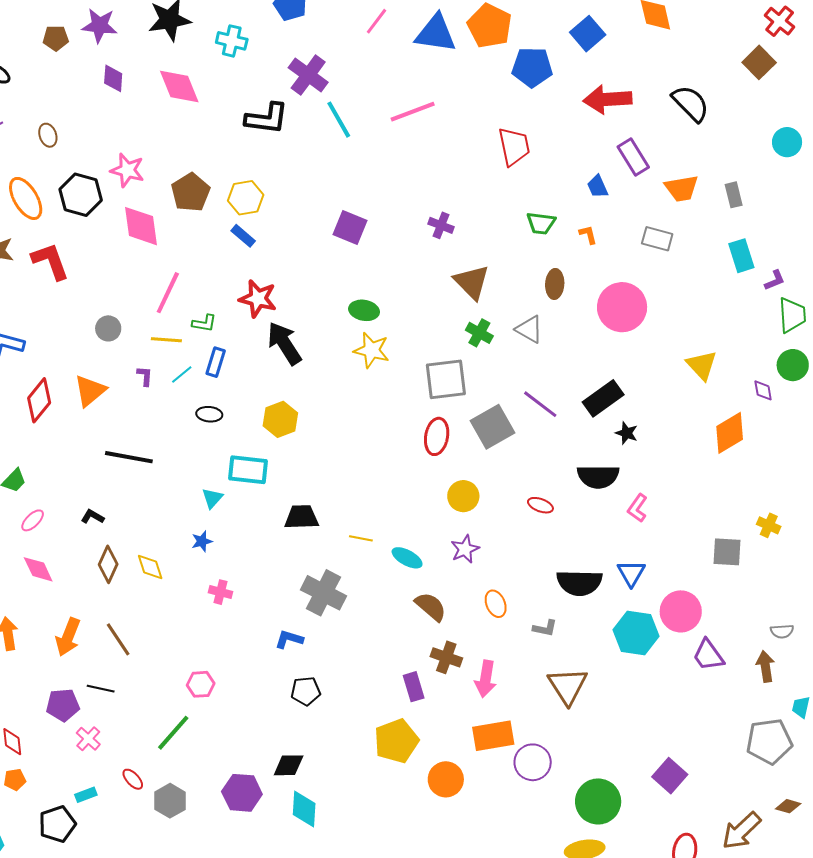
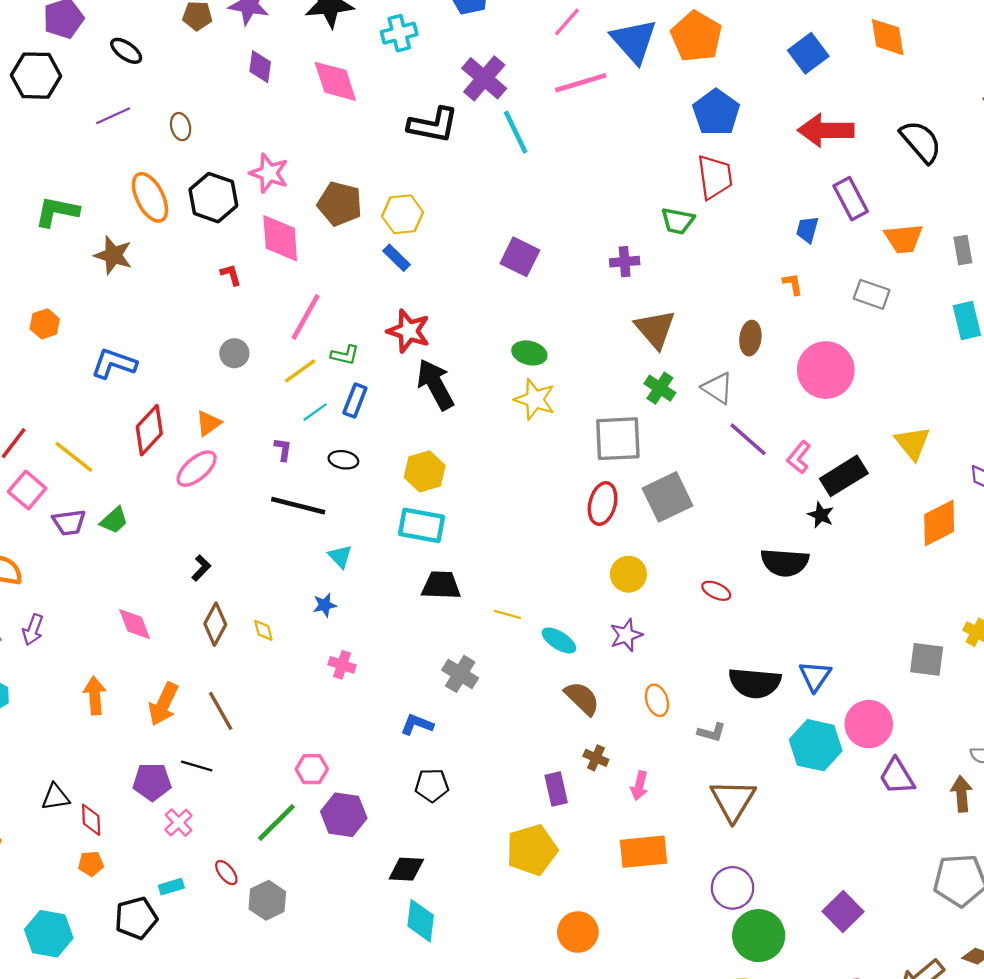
blue triangle: (436, 33) -> (634, 41), turned 36
cyan cross: (232, 41) -> (399, 33), turned -32
blue pentagon: (532, 67) -> (716, 112), moved, turned 30
pink line: (413, 112) -> (581, 83), moved
blue trapezoid: (598, 186) -> (807, 230), turned 35
brown pentagon: (191, 192) -> (340, 204), turned -30
green trapezoid: (541, 223) -> (678, 221), moved
purple cross: (441, 225) -> (625, 262), turned -30
red L-shape: (50, 261) -> (231, 275), moved, size x0.5
yellow line: (166, 340) -> (300, 371), turned -44
purple L-shape: (145, 376) -> (283, 449), moved
orange triangle: (90, 391) -> (208, 423), size x0.7
black rectangle: (603, 398) -> (844, 476), moved
purple line: (540, 404) -> (748, 439), moved
black line: (129, 457) -> (298, 506), moved
cyan rectangle: (248, 470) -> (421, 525), moved
cyan triangle: (212, 498) -> (340, 556), turned -30
pink L-shape: (637, 508) -> (799, 457), moved
black L-shape: (93, 517) -> (201, 568), turned 100
pink ellipse: (33, 520) -> (197, 469), moved, size x1.5
yellow diamond: (150, 567) -> (263, 630), size x0.7
gray cross: (323, 593) -> (460, 674), size x0.7
brown cross: (446, 657) -> (596, 758), size x0.7
pink arrow: (486, 679) -> (639, 786), size x0.7
purple circle: (533, 762) -> (733, 888), moved
orange circle: (446, 779) -> (578, 932), moved
purple hexagon: (242, 793) -> (344, 815), moved

